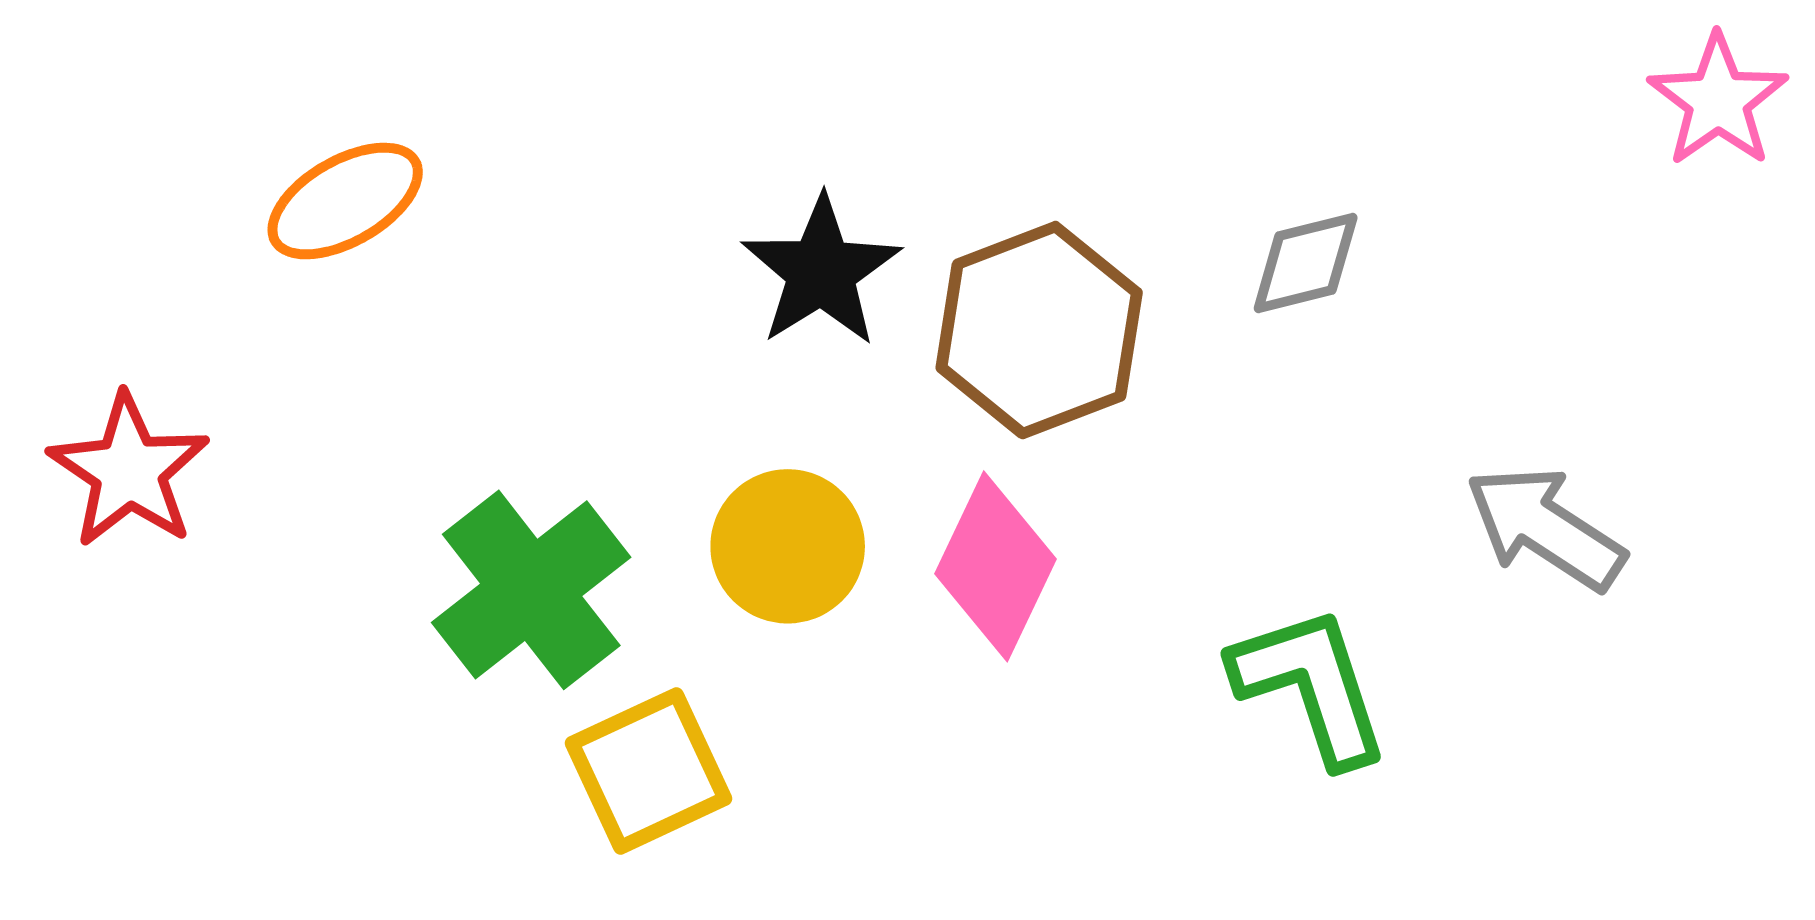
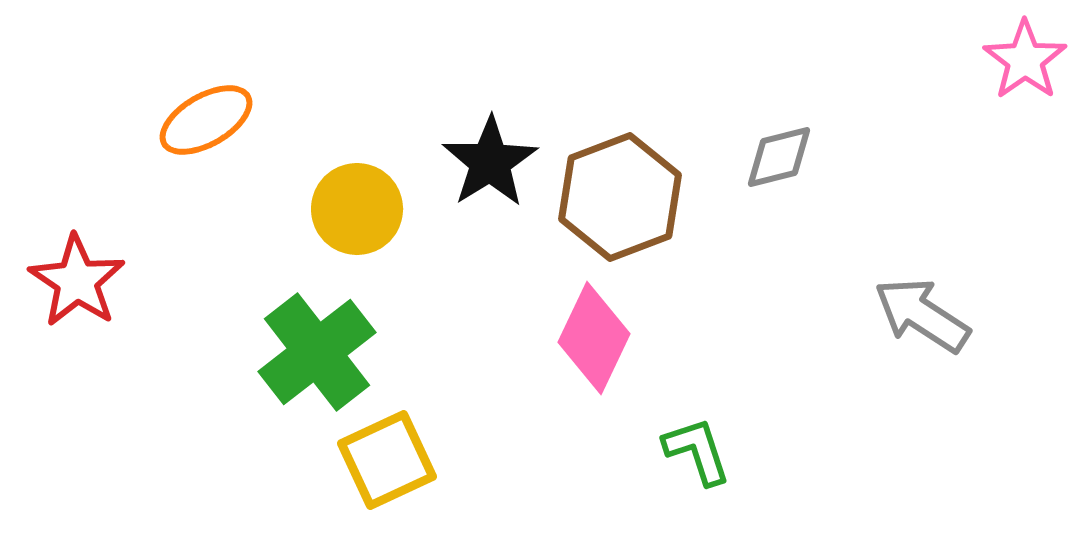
yellow circle: (788, 546) -> (357, 209), moved
green L-shape: (1311, 685) -> (697, 451), moved, size x0.7

